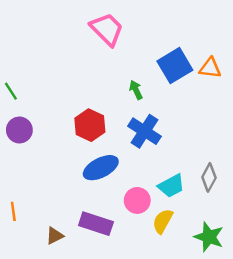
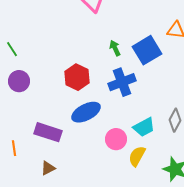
blue square: (175, 66) -> (147, 50), moved
blue cross: (145, 131) -> (122, 82), turned 36
purple rectangle: (96, 224) -> (48, 132), moved

